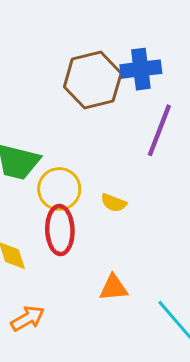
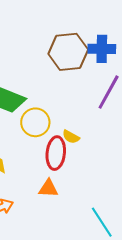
red ellipse: (60, 230) -> (56, 153), moved
orange triangle: (114, 288) -> (48, 188), moved

